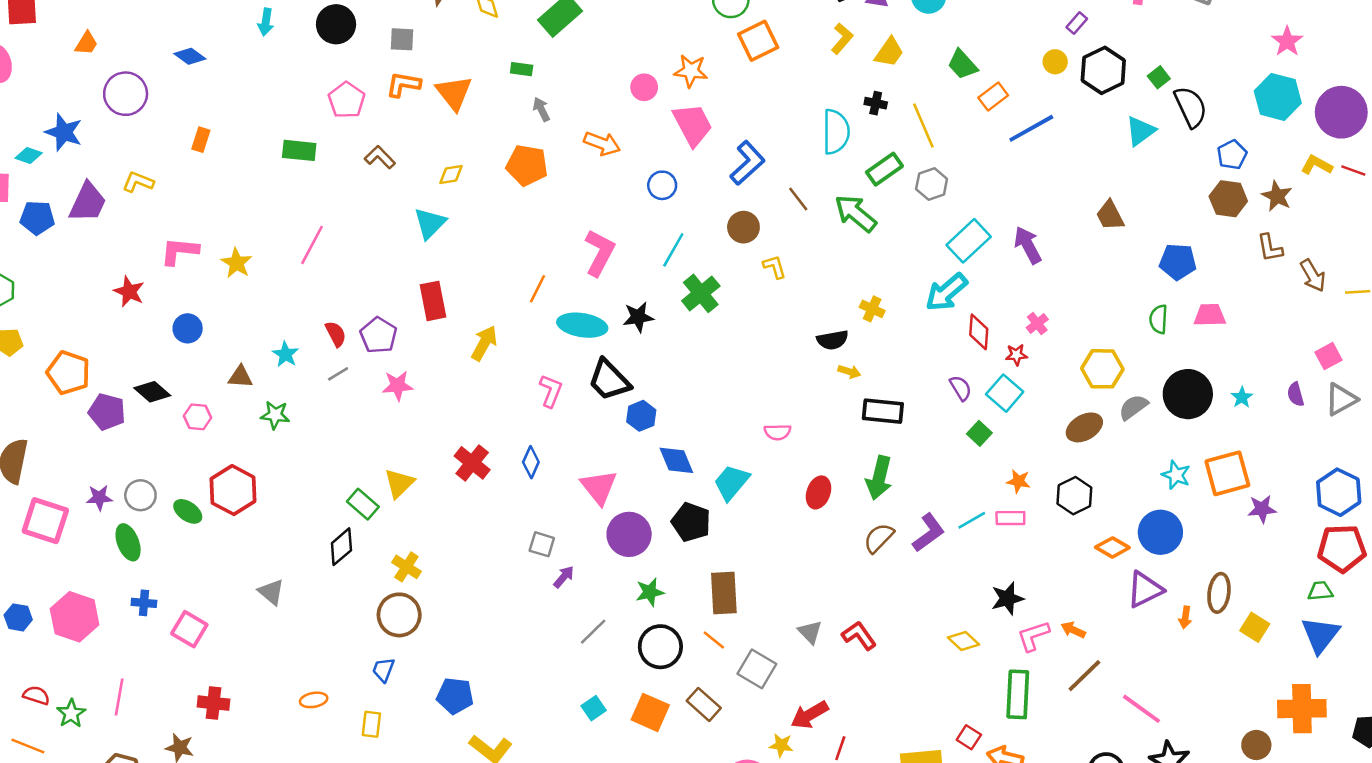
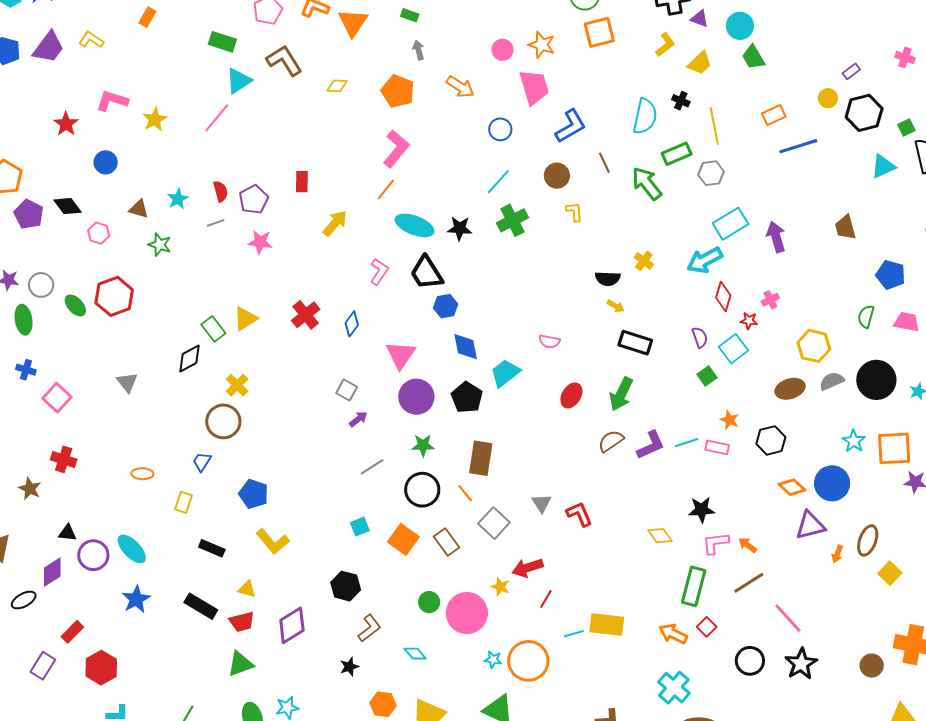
green trapezoid: (963, 64) -> (753, 57), moved
brown L-shape: (380, 157) -> (284, 61), size x1.5
cyan triangle: (430, 223) -> (239, 81), moved
pink L-shape: (600, 253) -> (396, 149), moved
red rectangle: (433, 301) -> (302, 182), size x0.7
red square: (969, 737) -> (707, 627), moved

